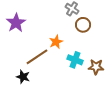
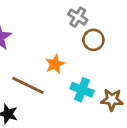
brown line: (37, 57) -> (28, 85), turned 60

